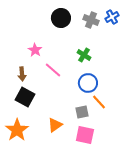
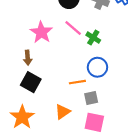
pink star: (35, 50) -> (41, 32), size x1.5
pink line: (53, 70) -> (73, 28), moved
orange line: (99, 102) -> (77, 82), moved, turned -56

